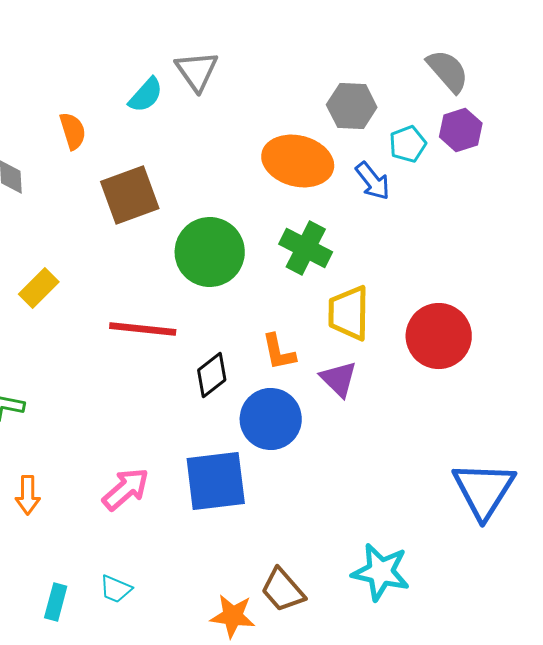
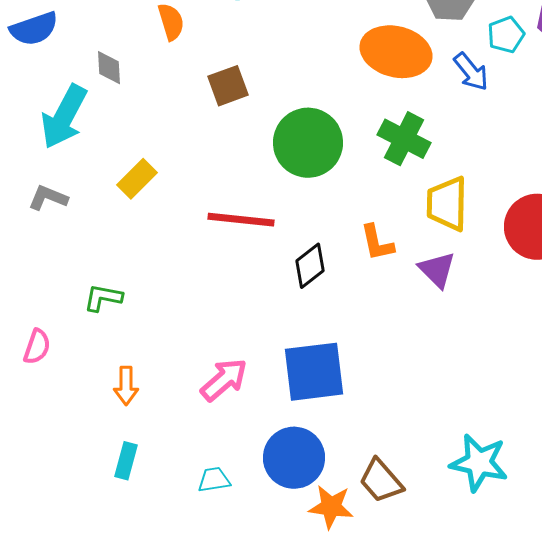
brown square: (130, 195) -> (228, 86), size x0.7
blue circle: (271, 419) -> (294, 458), moved
cyan trapezoid: (116, 589) -> (214, 480), turned 148
cyan rectangle: (56, 602) -> (126, 461), moved

